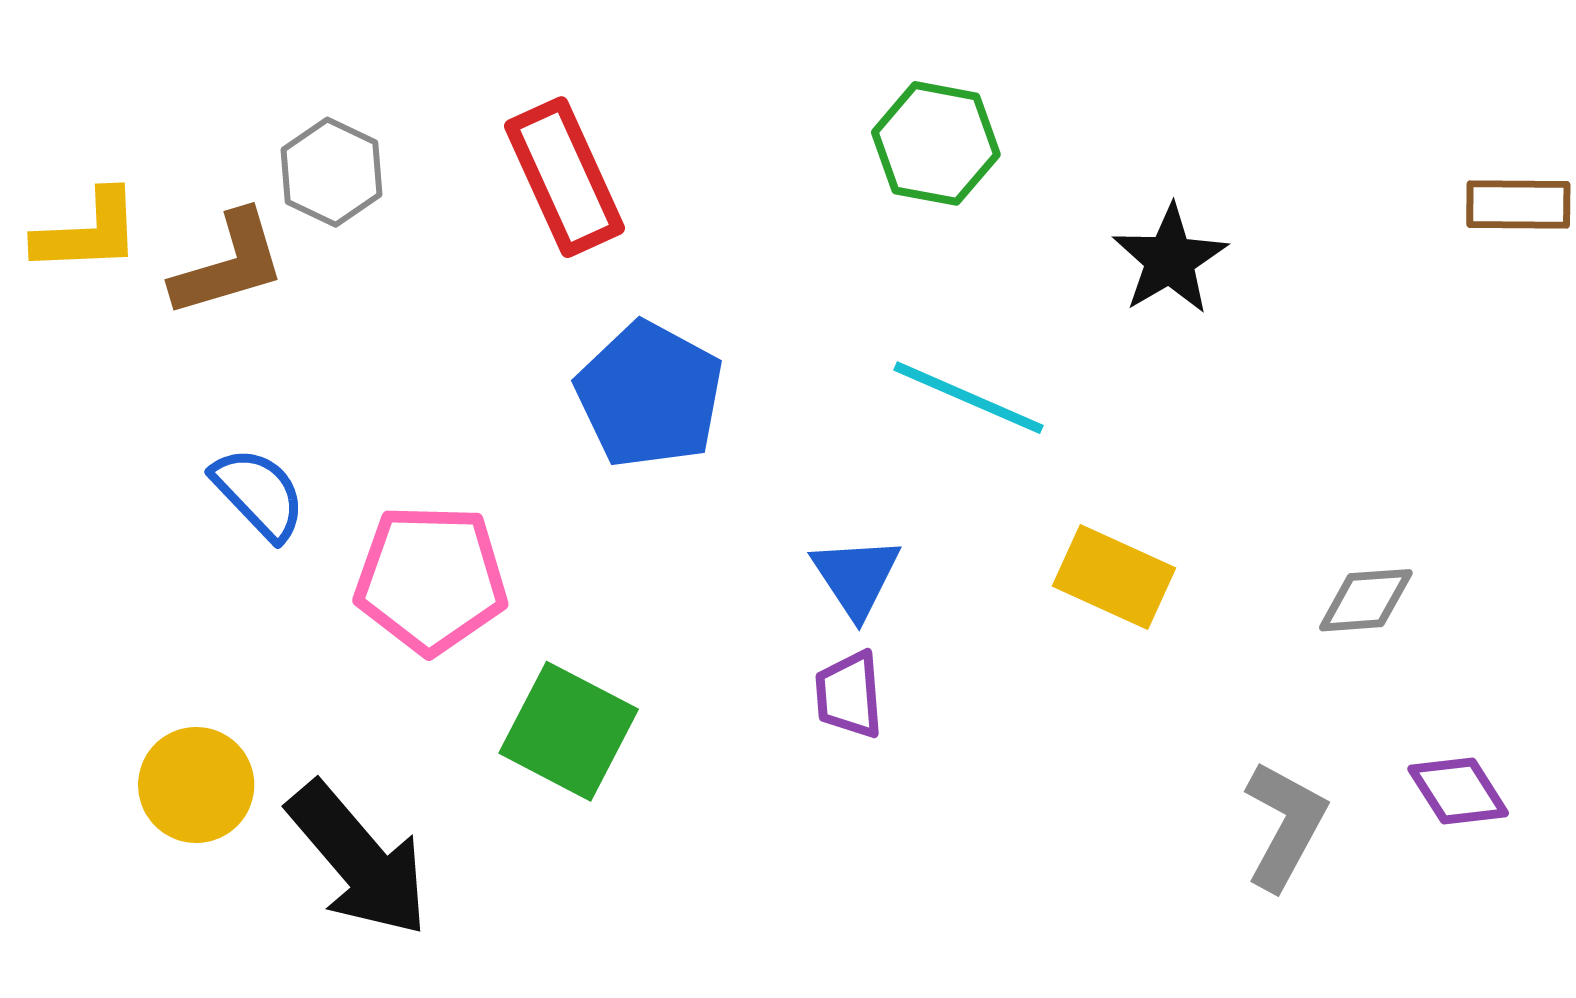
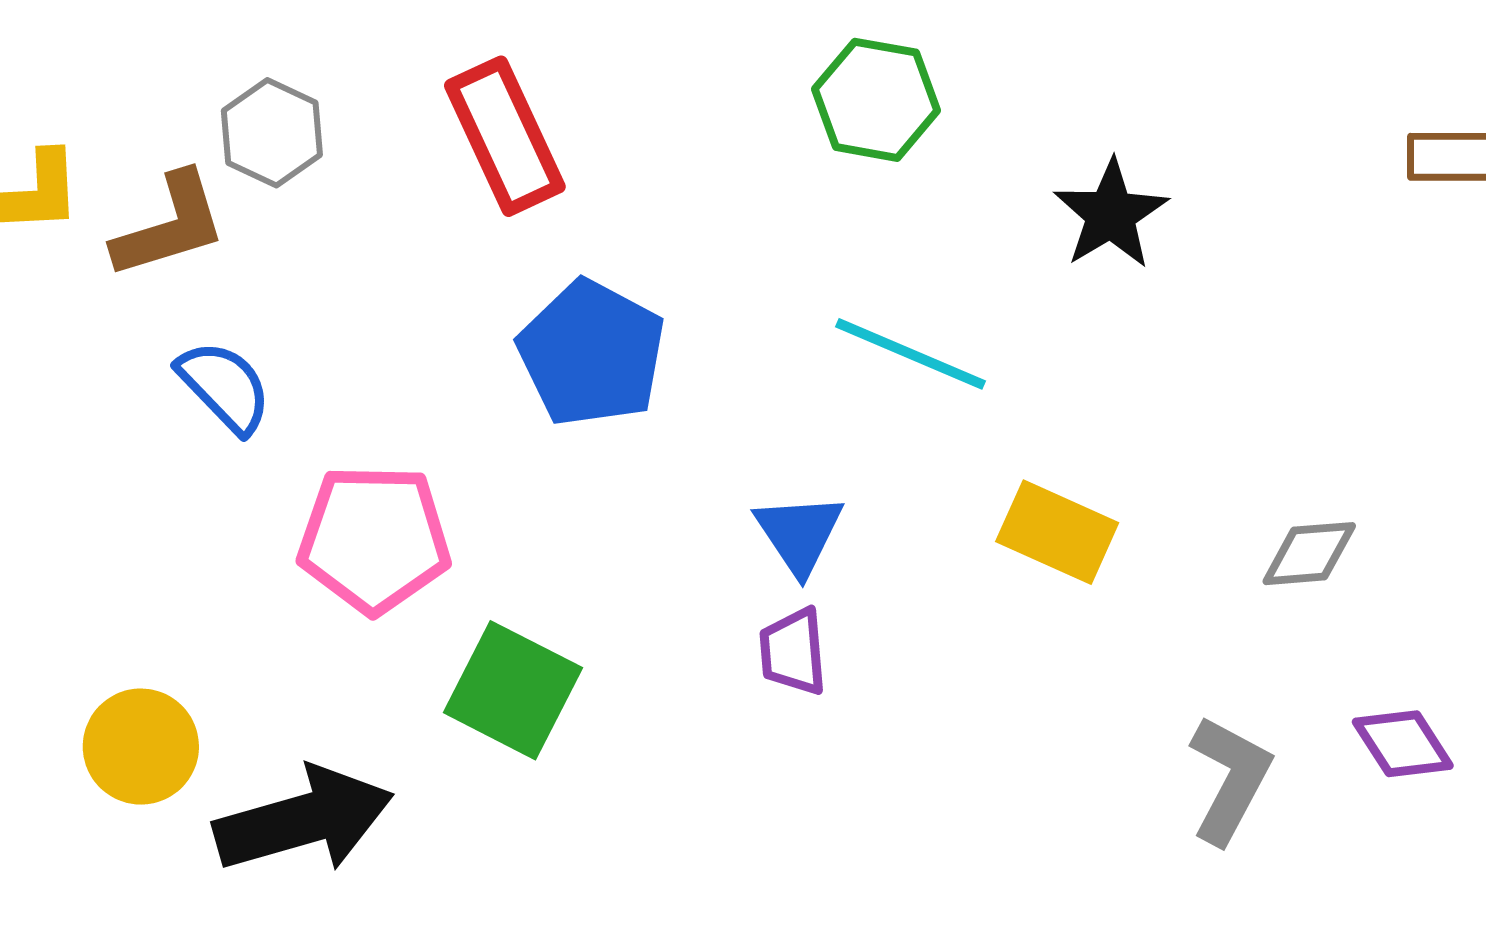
blue semicircle: (259, 494) -> (224, 387), moved
black arrow: (359, 859) -> (304, 820), turned -65

